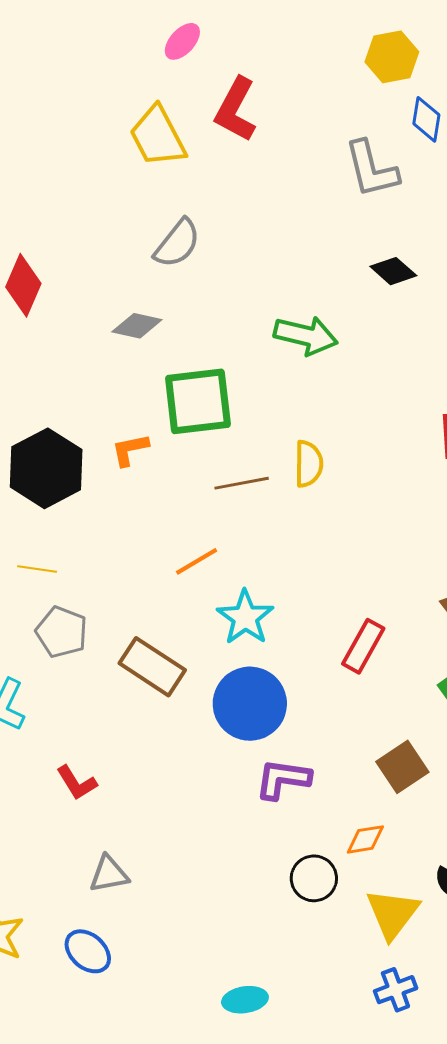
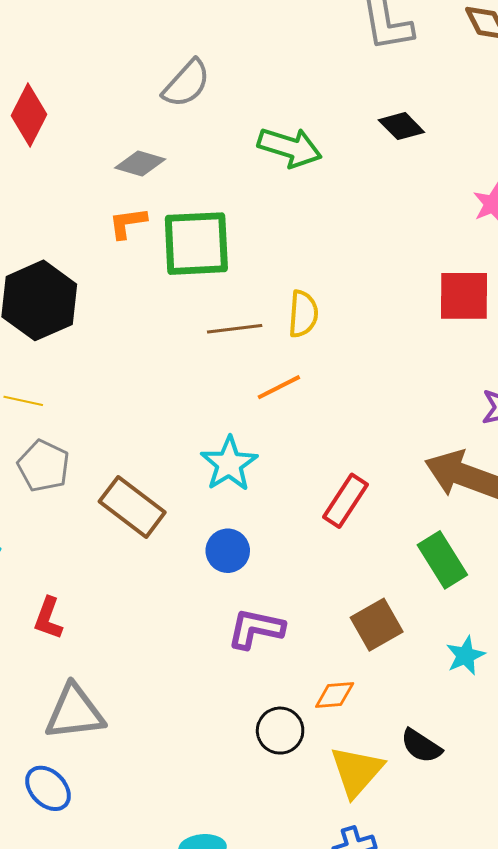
green arrow: (306, 336) -> (290, 147), moved
orange L-shape: (130, 450) -> (128, 223), moved
orange line: (197, 561) -> (279, 387), moved
blue circle: (250, 704) -> (228, 551), size x0.6
red L-shape: (77, 783) -> (48, 618), turned 48
gray triangle: (109, 874) -> (74, 712), size x1.5

